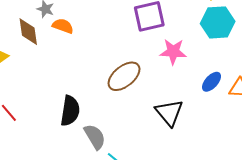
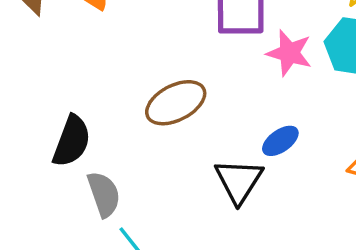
pink star: (173, 52) -> (289, 53), moved
blue ellipse: (212, 82) -> (280, 141), moved

